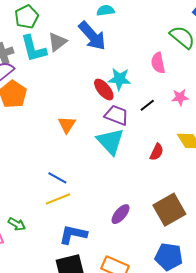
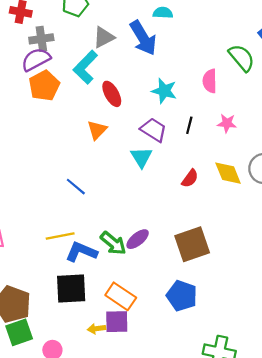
cyan L-shape: (34, 49) -> (85, 67), moved, turned 48
red ellipse: (104, 90) -> (112, 94), moved
black line: (147, 105) -> (189, 125), turned -49
cyan triangle: (110, 141) -> (141, 157), size x0.7
yellow line: (58, 199) -> (60, 236), moved
green arrow: (17, 224) -> (113, 243), moved, size x1.4

